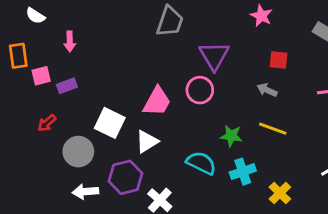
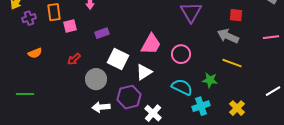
purple rectangle: (67, 86) -> (102, 33), moved
pink circle: (200, 90) -> (181, 54), moved
gray arrow: (267, 90) -> (228, 36), size x1.5
green star: (231, 136) -> (210, 80), moved
cyan cross: (243, 172) -> (201, 106), moved

